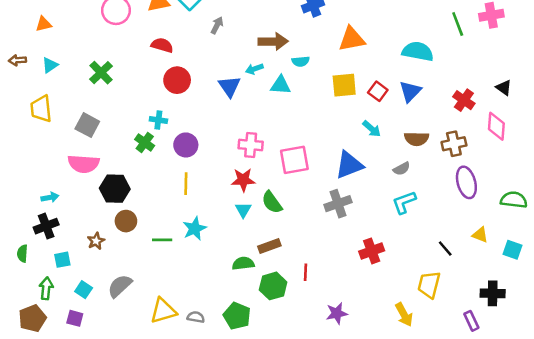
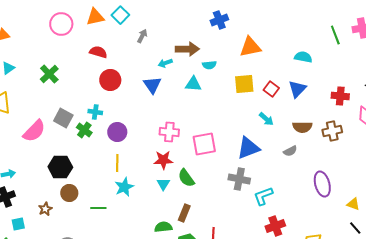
cyan semicircle: (418, 51) -> (303, 57), size x0.7
cyan arrow: (254, 69) -> (165, 63), moved
red cross: (464, 100) -> (340, 96), turned -30
gray square: (87, 125) -> (63, 118), moved
pink semicircle: (84, 164) -> (34, 131), moved, turned -50
purple ellipse: (466, 182) -> (322, 184), moved
cyan L-shape: (404, 202) -> (263, 196), moved
gray cross: (338, 204) -> (239, 179), turned 30
cyan star: (195, 229) -> (124, 187), moved
brown rectangle: (269, 246) -> (184, 213), turned -48
black line: (445, 248) -> (355, 228), moved
red cross: (372, 251) -> (275, 226), moved

